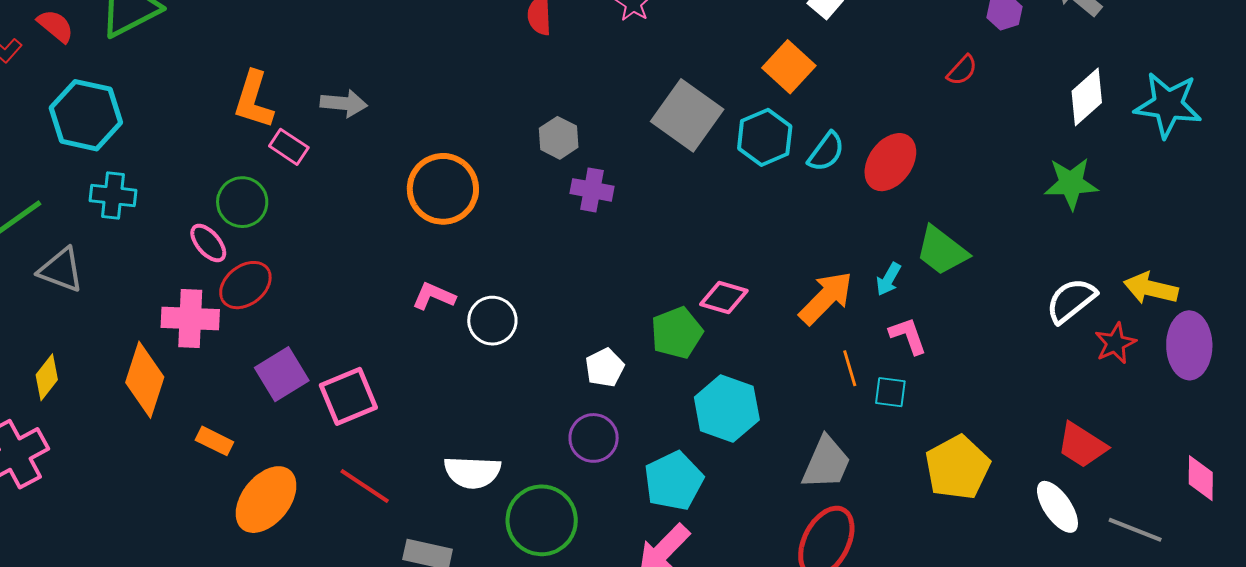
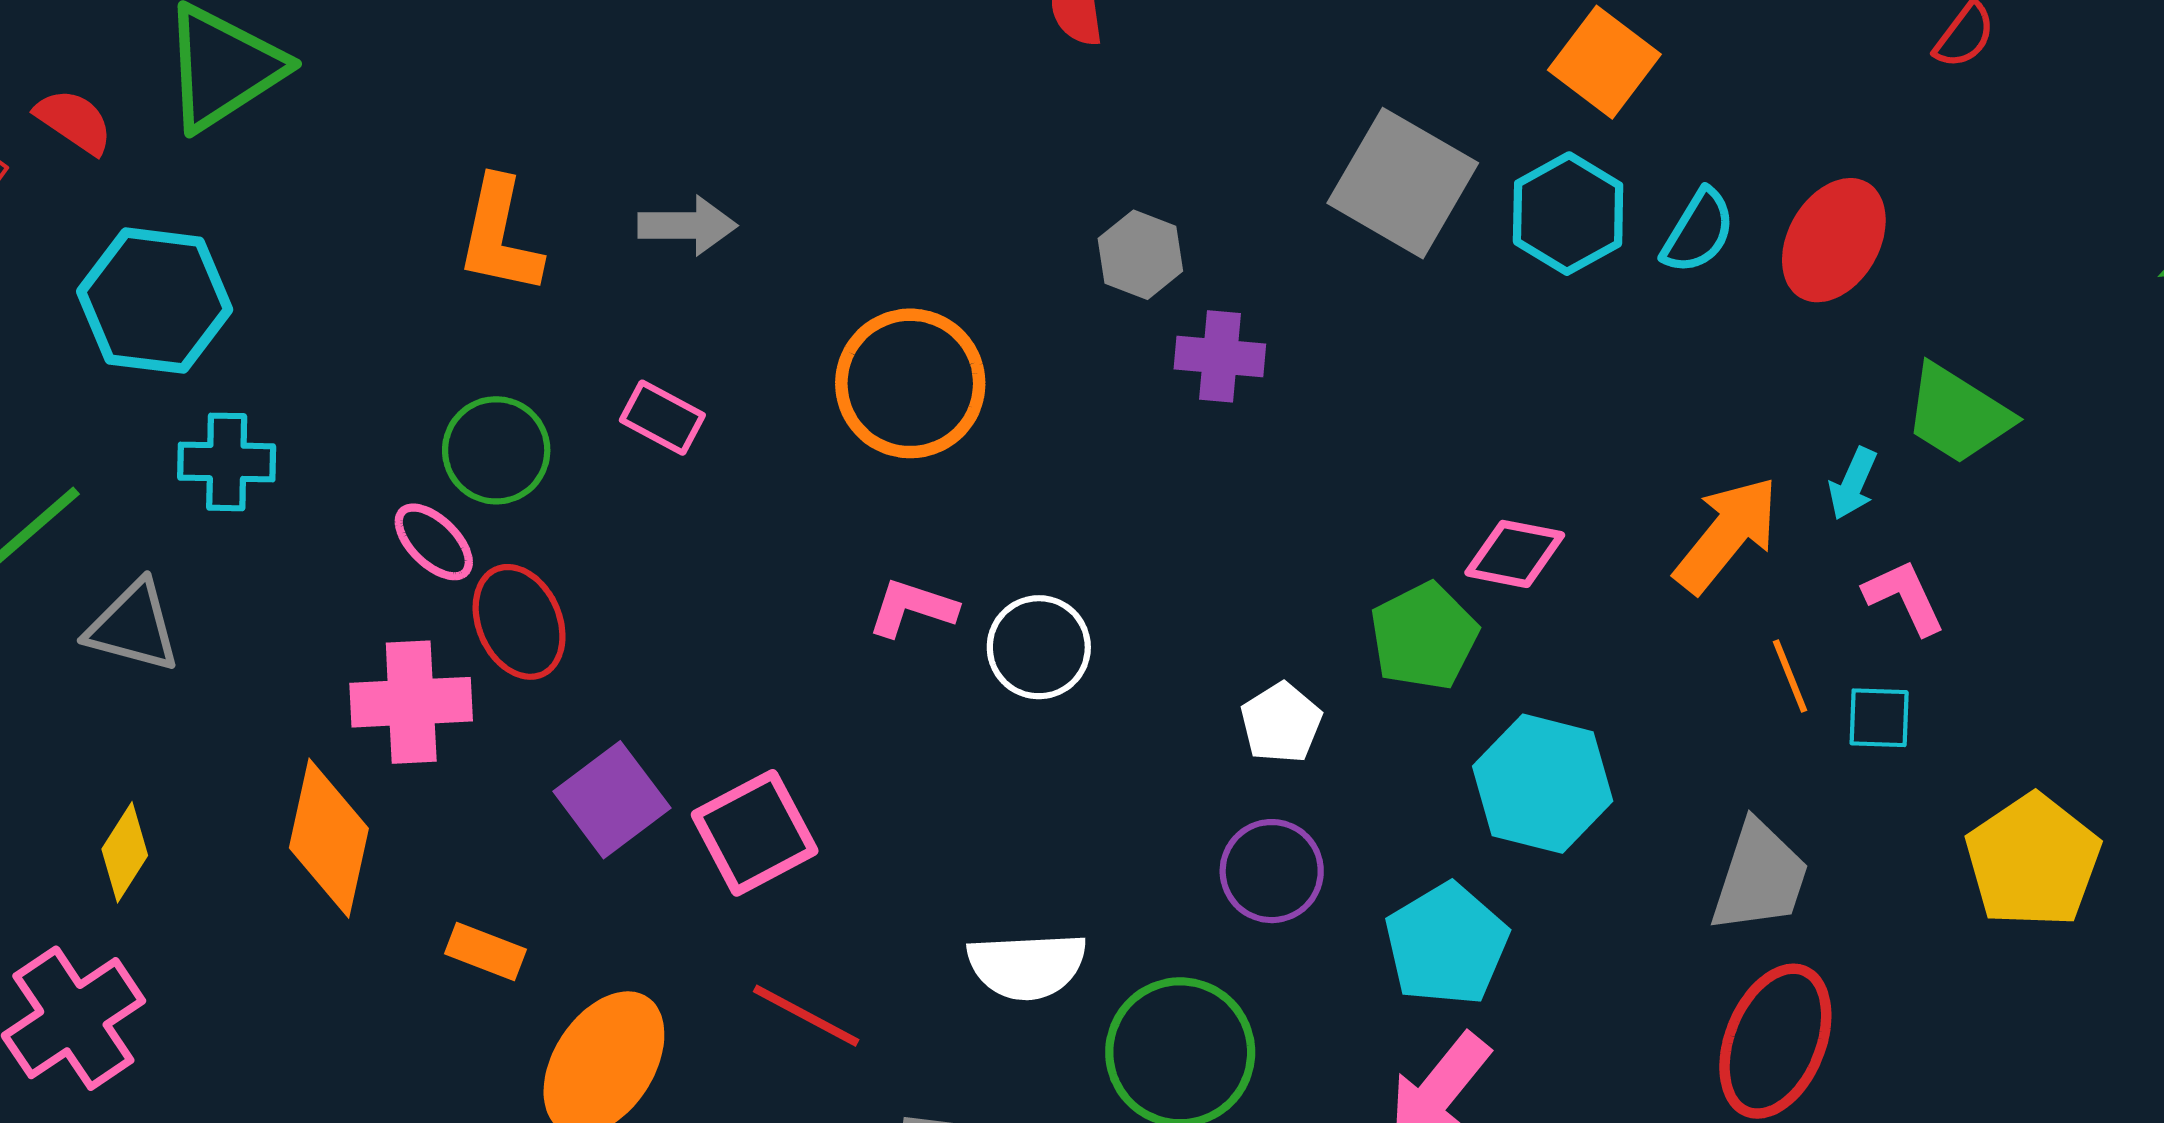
pink rectangle: (289, 147) -> (662, 418), moved
red ellipse: (245, 285) -> (519, 622), turned -70

